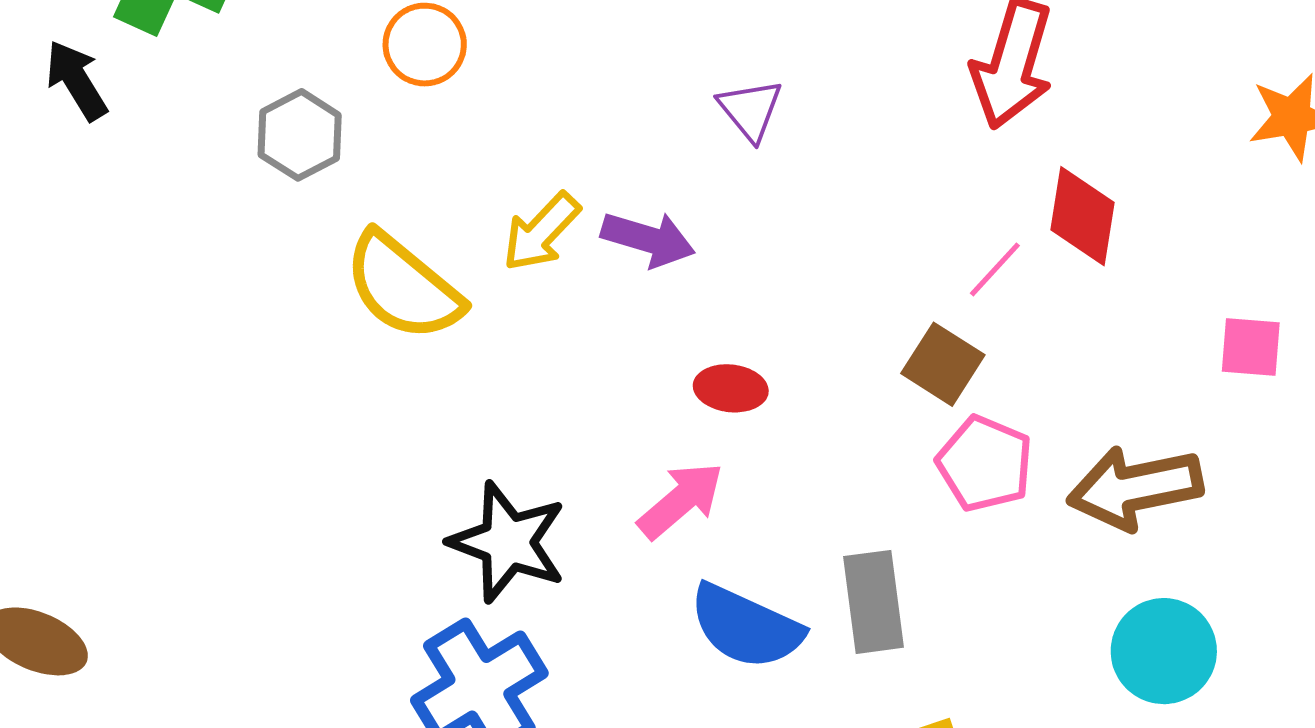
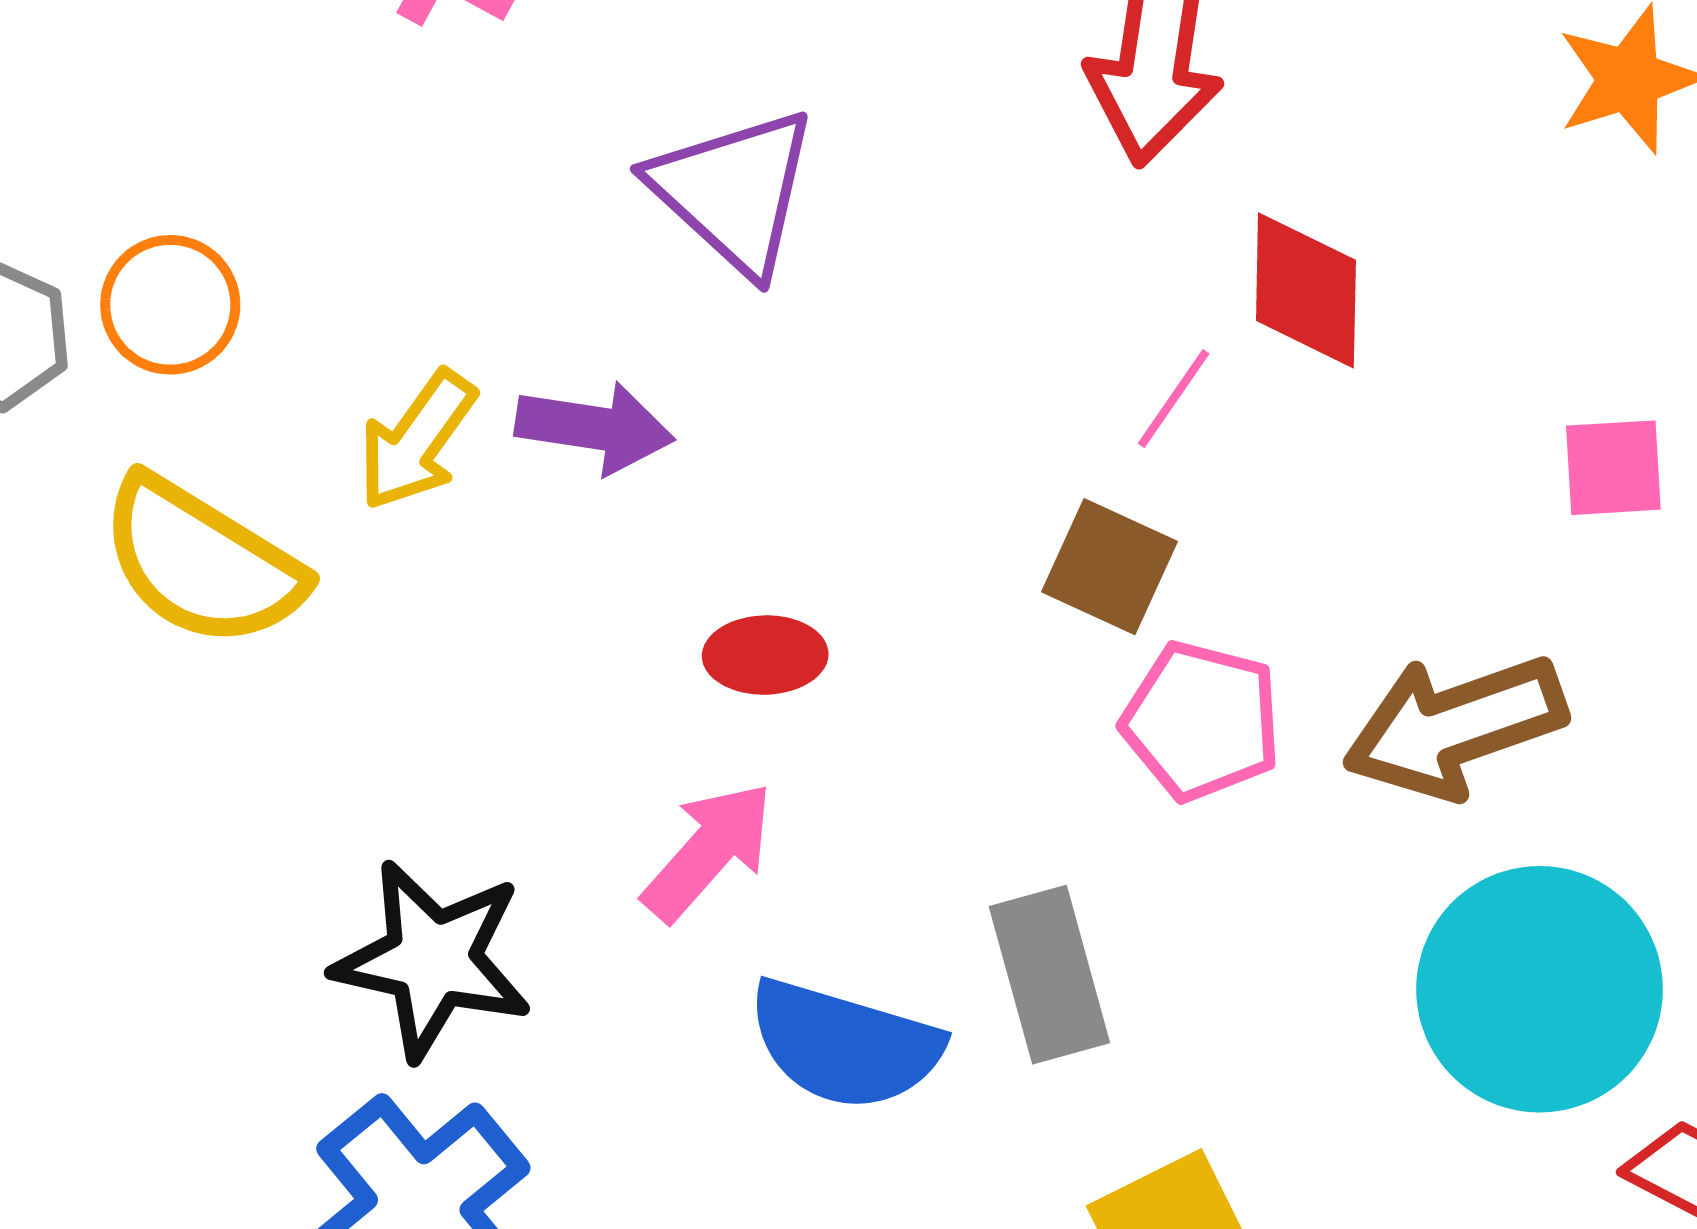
orange circle: (425, 45) -> (170, 305), moved
purple triangle: (750, 110) -> (734, 191), size x1.6
cyan circle: (1164, 651) -> (1540, 989), size x1.4

